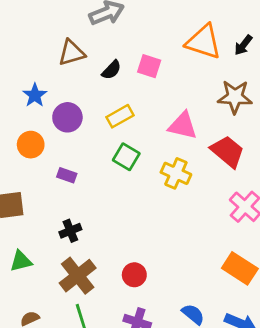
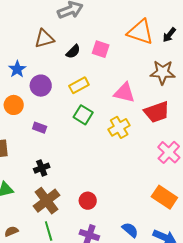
red trapezoid: (227, 151) -> (157, 112), turned 120
yellow cross: (176, 173) -> (119, 127), turned 35

